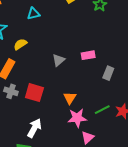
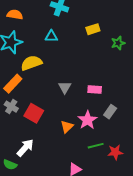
yellow semicircle: (20, 44) -> (31, 63), size x1.5
gray triangle: (58, 60) -> (65, 87), turned -32
pink star: (77, 118) -> (87, 120), moved, turned 30

